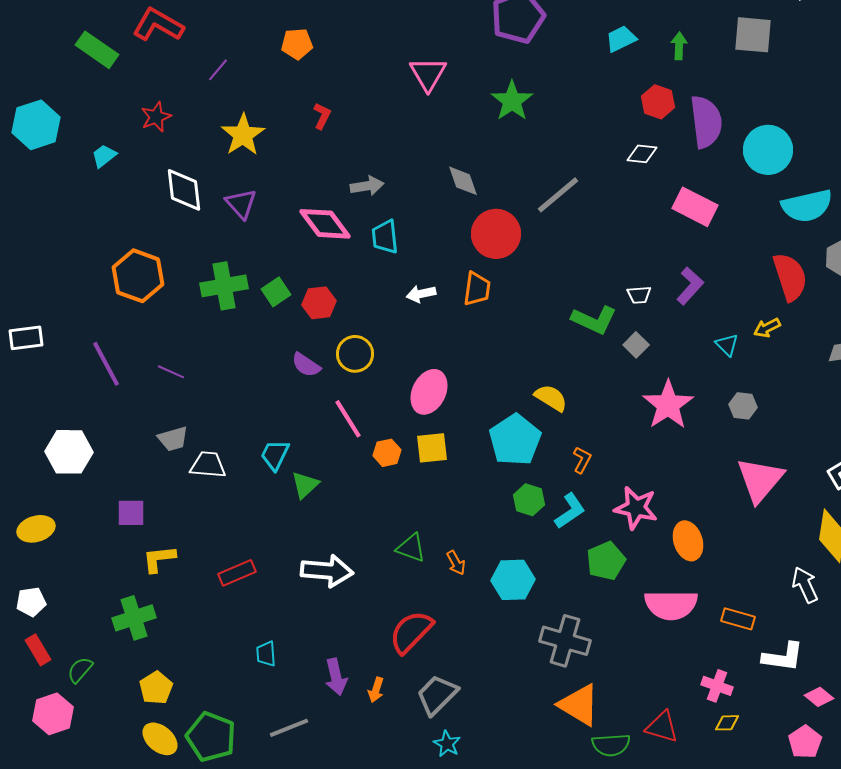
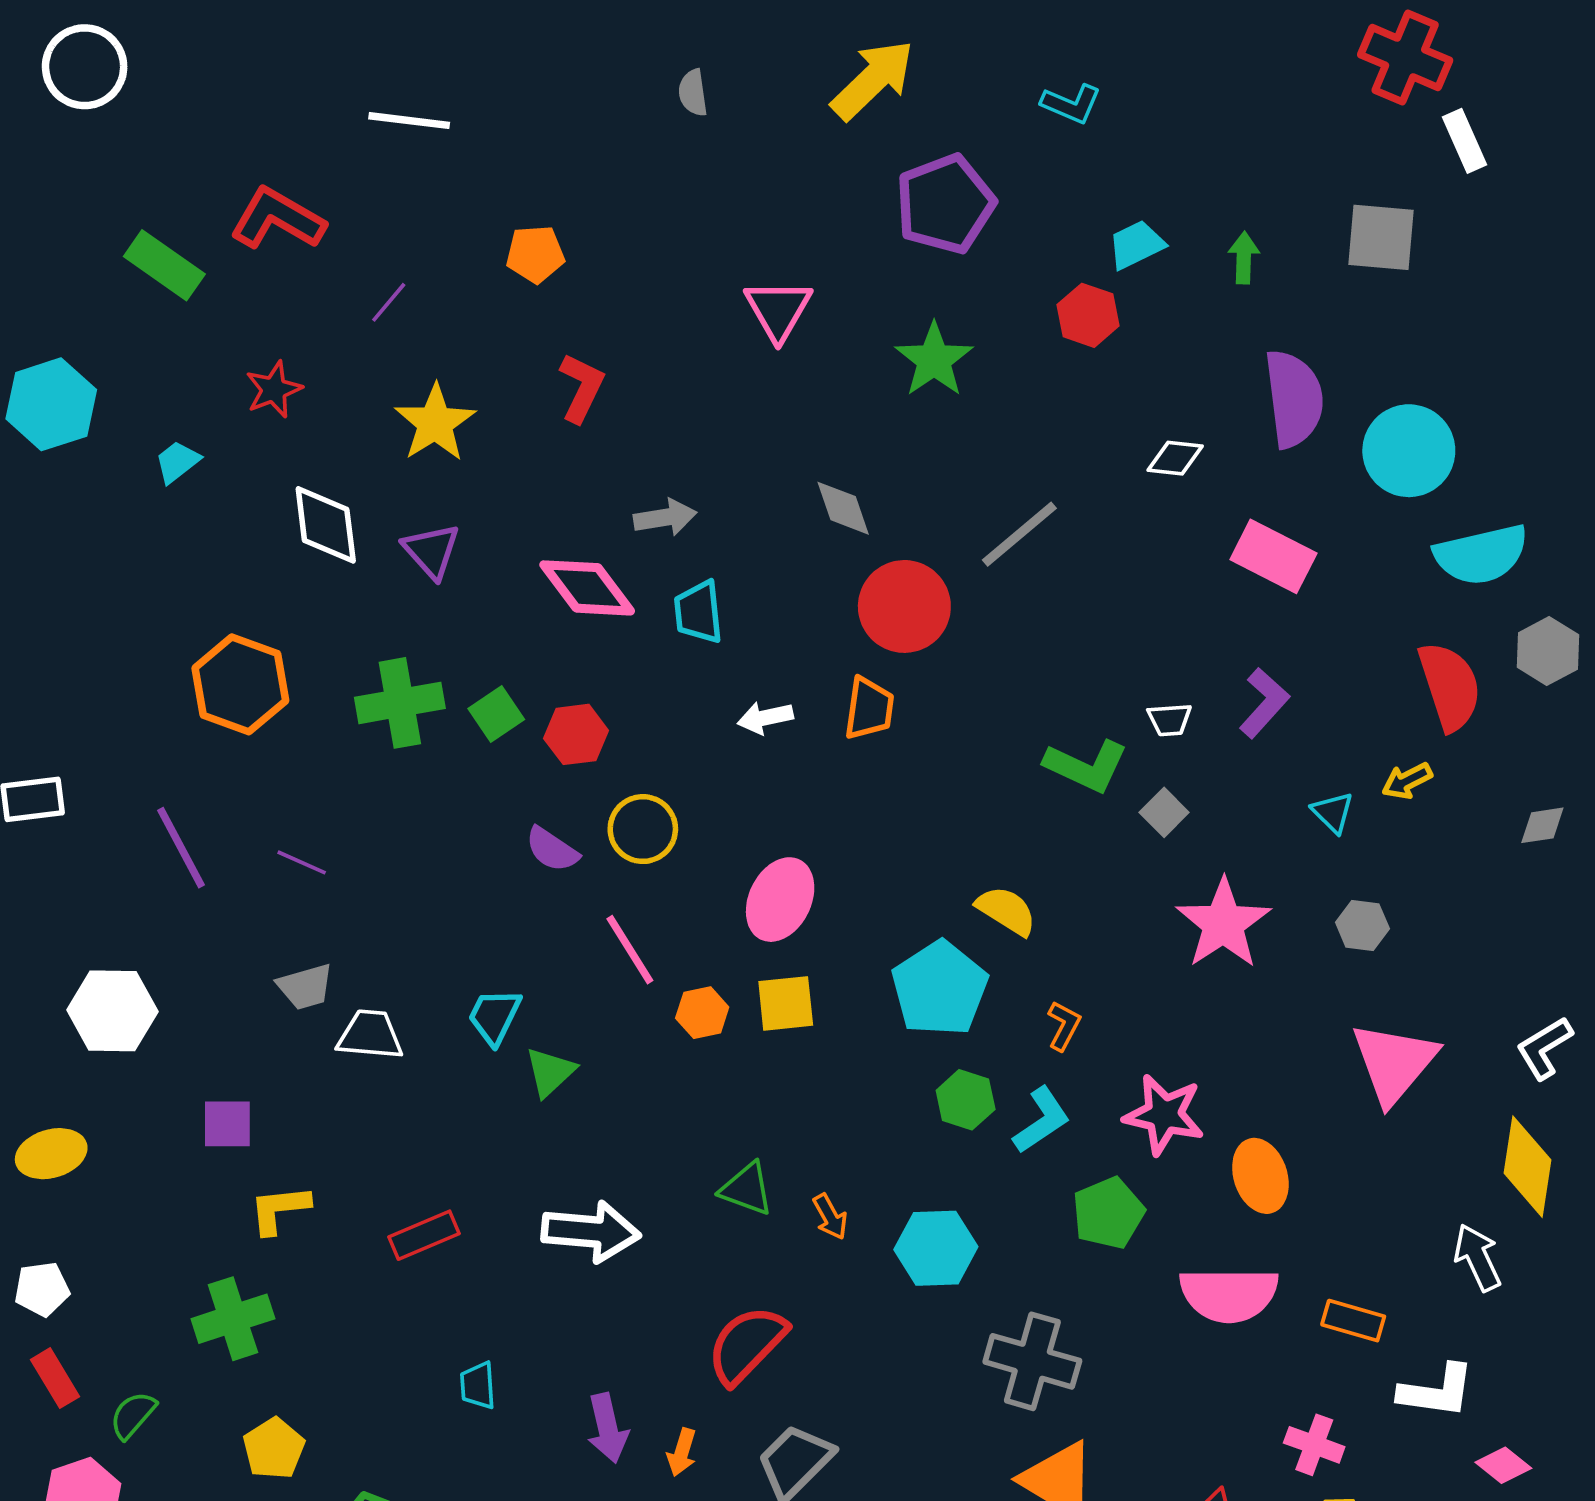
red hexagon: (658, 102) -> (1088, 315), moved
red L-shape: (322, 116) -> (582, 388), size x1.4

